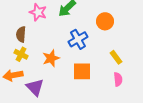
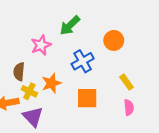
pink star: (38, 12) -> (41, 45), moved, turned 30
brown semicircle: (21, 34) -> (19, 72), moved
yellow cross: (21, 54) -> (29, 91), moved

